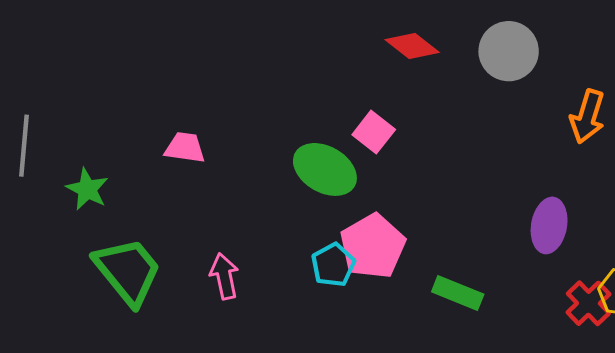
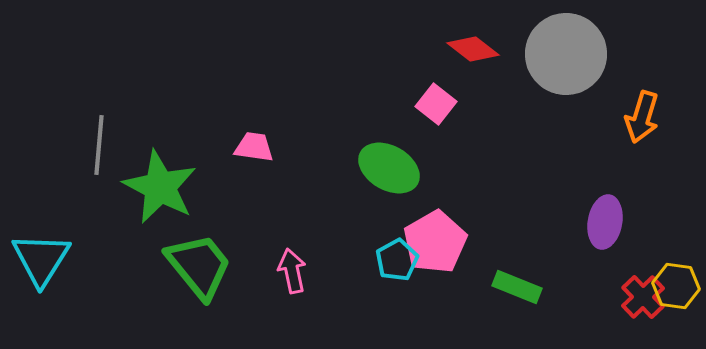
gray circle: (509, 51) -> (566, 54), size x1.4
pink square: (374, 132) -> (436, 104), moved
green star: (87, 189) -> (160, 187), size x1.8

